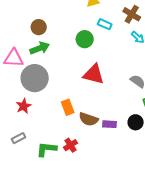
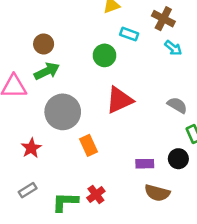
red triangle: (94, 74) -> (119, 100), turned -35
gray circle: (35, 78) -> (63, 112), moved
brown semicircle: (89, 119) -> (157, 193), moved

